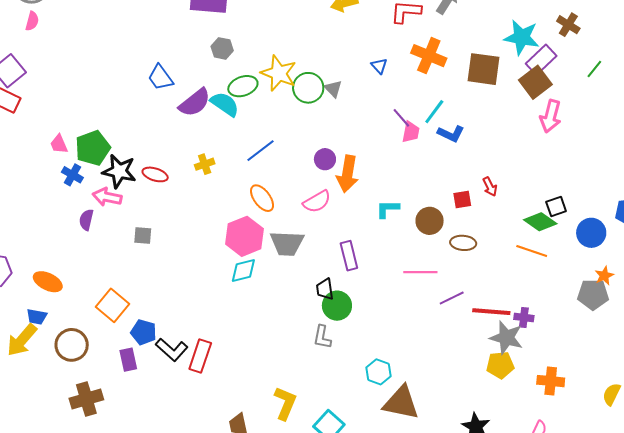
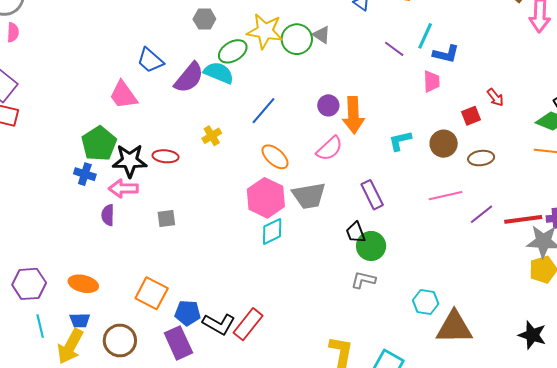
pink trapezoid: (411, 132) -> (432, 81), moved
pink trapezoid: (59, 144) -> (123, 95), moved, size x1.5
gray L-shape: (322, 337) -> (363, 280), turned 105
red rectangle: (200, 356) -> (248, 324), turned 32
purple rectangle: (128, 360) -> (178, 343), size x1.4

